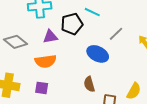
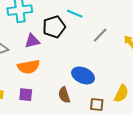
blue ellipse: (98, 54) -> (83, 75), moved
brown semicircle: (89, 84) -> (64, 95), moved

